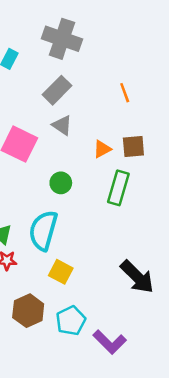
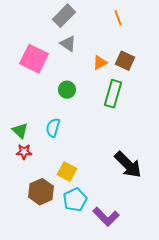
brown square: (133, 147) -> (125, 61), turned 30
cyan semicircle: (43, 230) -> (53, 128), size x0.6
yellow square: (61, 272) -> (67, 172), moved

